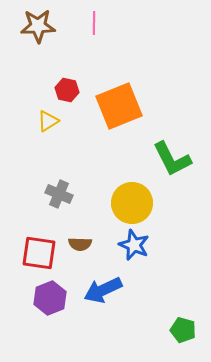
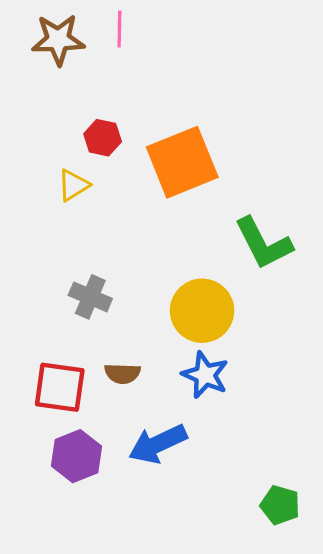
pink line: (94, 23) -> (119, 29), moved

